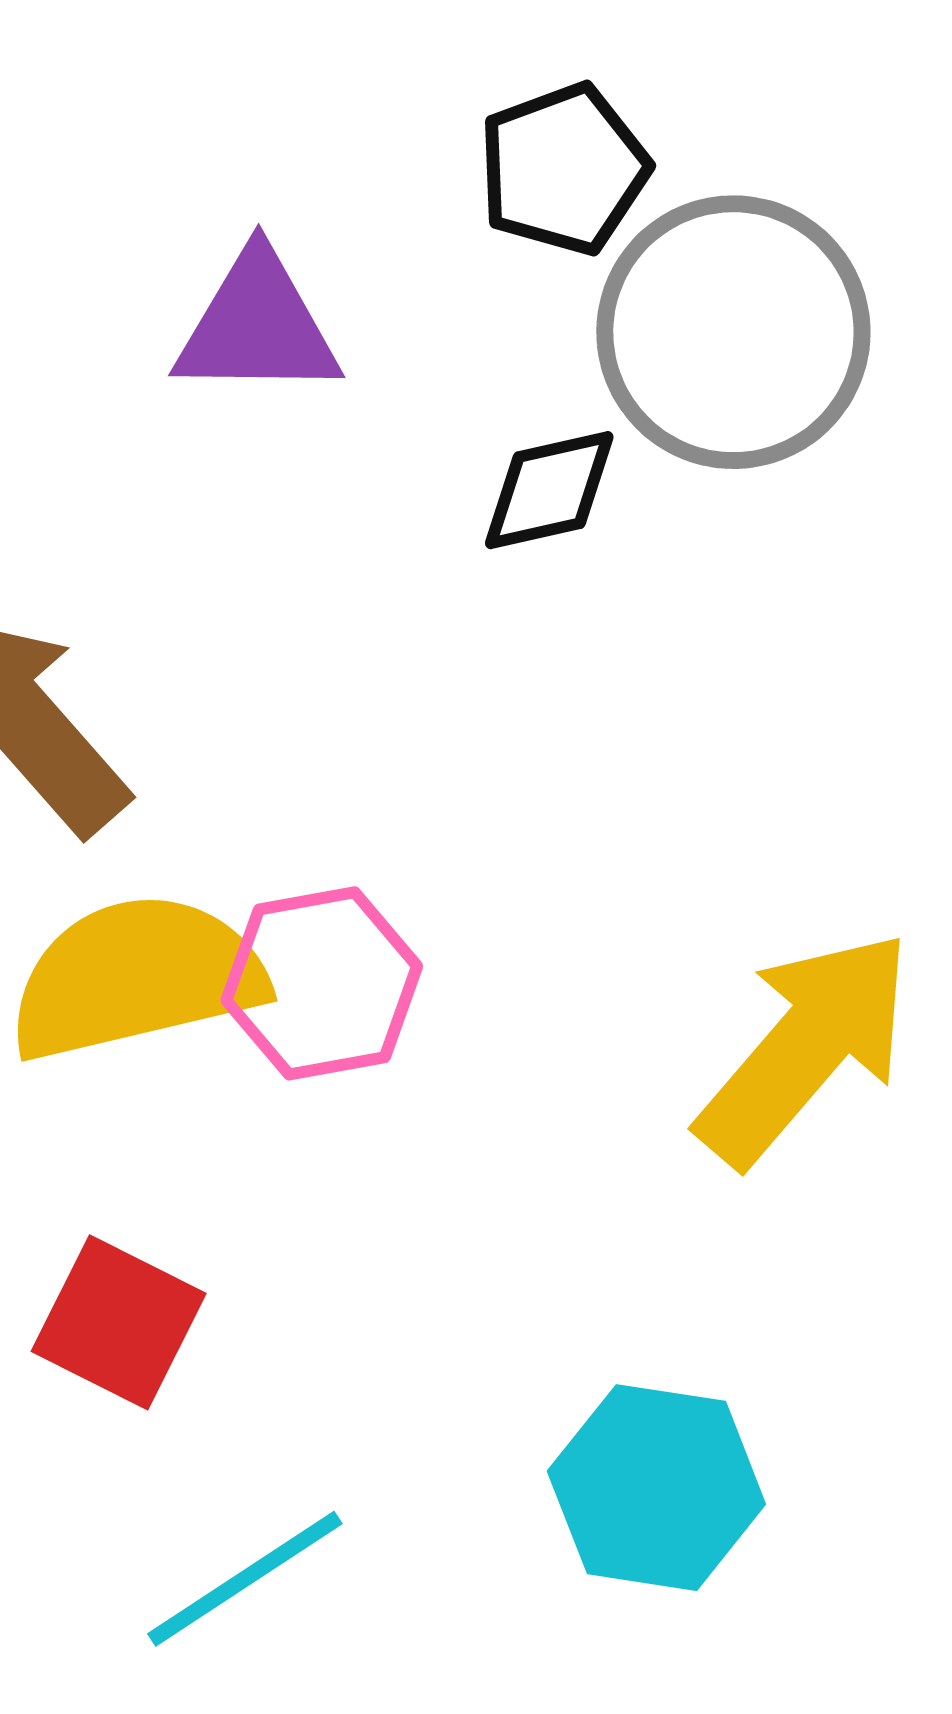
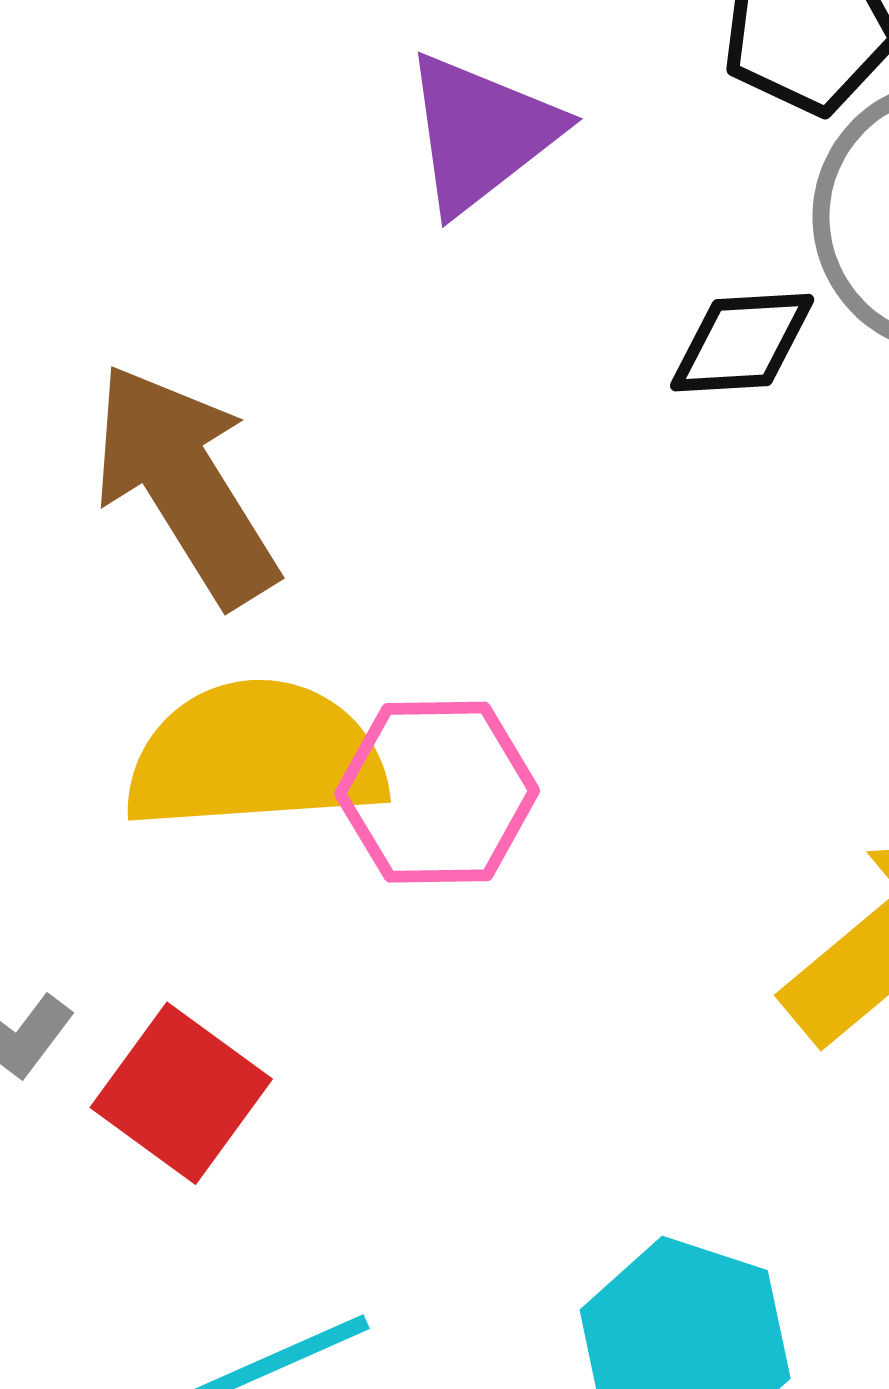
purple triangle: (257, 326) -> (481, 133), turned -48

